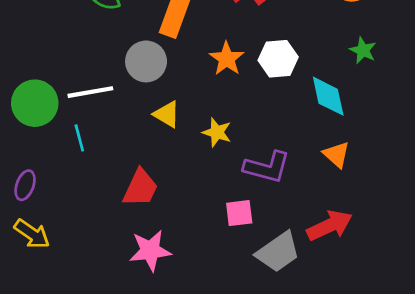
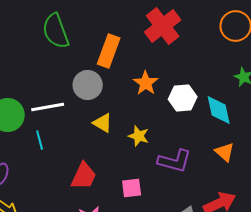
white hexagon: (278, 59) -> (183, 98), moved
pink square: (239, 213) -> (132, 188), moved

